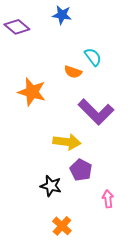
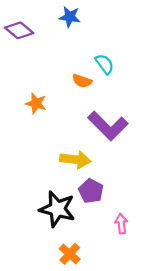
orange star: (32, 92) -> (36, 103), size x0.7
black star: (51, 186) -> (57, 209), size x1.5

